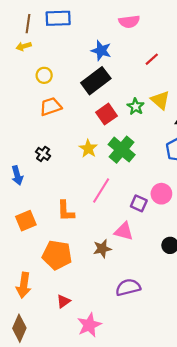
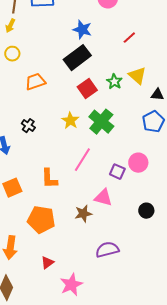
yellow arrow: (24, 46) -> (10, 26), turned -48
yellow circle: (44, 75) -> (12, 54), moved

